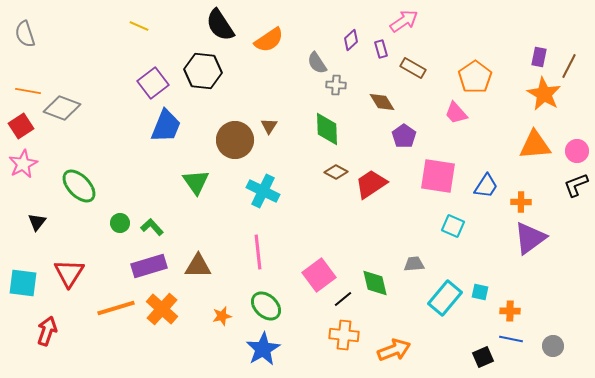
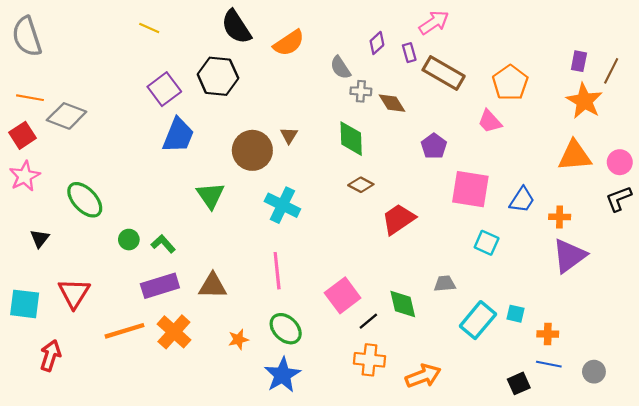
gray semicircle: (25, 34) -> (27, 36), size x1.4
brown rectangle: (413, 68) -> (444, 73), size x1.5
brown diamond: (382, 102) -> (392, 103), moved
red trapezoid: (371, 184) -> (398, 219), moved

